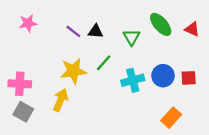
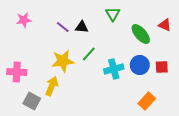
green ellipse: (161, 24) -> (141, 34), moved
green triangle: (132, 37) -> (113, 14), moved
gray square: (23, 112) -> (32, 101), moved

